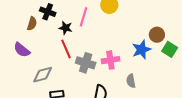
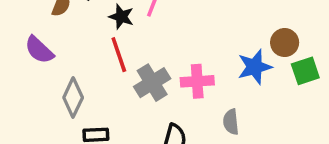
green square: (170, 49) -> (305, 71), turned 35
gray cross: (86, 63) -> (152, 83), turned 36
gray diamond: (43, 75) -> (73, 98), turned -55

